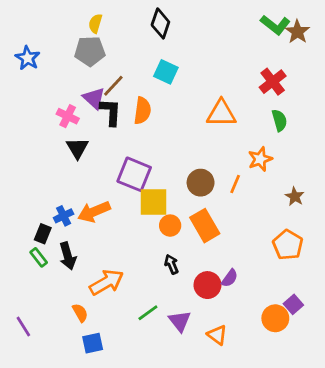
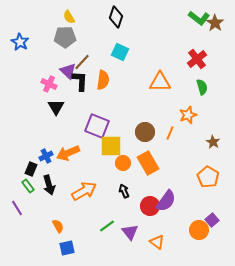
yellow semicircle: (95, 23) -> (69, 17), turned -48
purple semicircle: (230, 278) -> (166, 201), size x1.6
orange arrow: (106, 282) -> (84, 191), moved
purple line: (23, 327) -> (17, 208), moved

